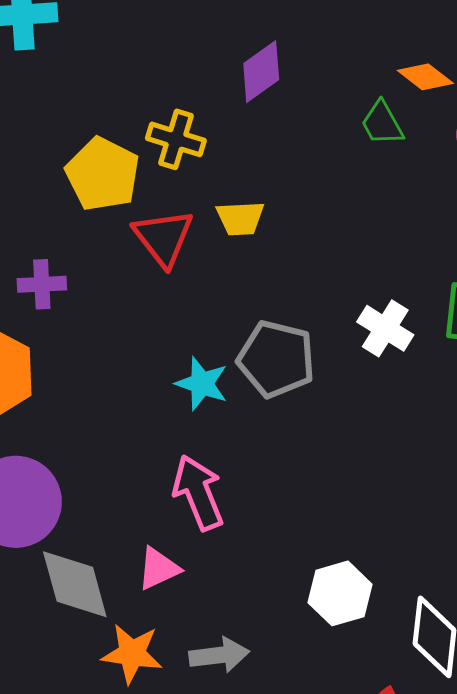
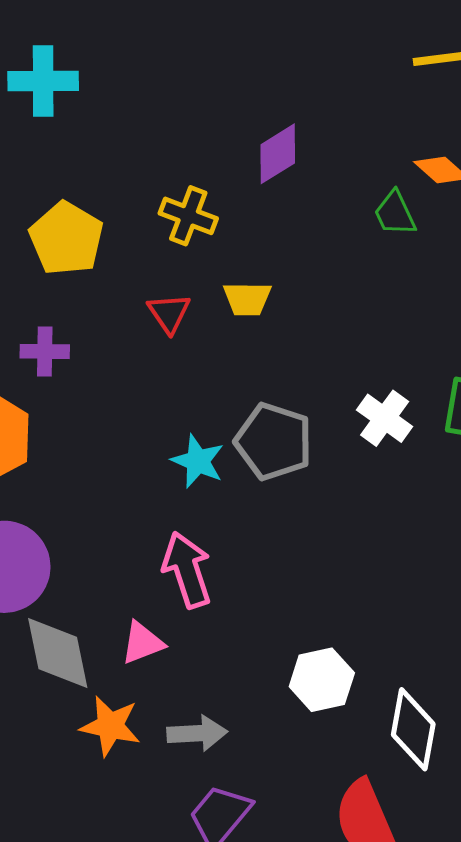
yellow pentagon: (103, 174) -> (66, 238), moved
red triangle: (163, 238) -> (169, 313), size x0.7

